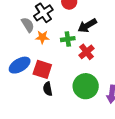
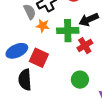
green cross: (68, 39) -> (68, 31), size x1.5
green circle: (86, 86) -> (80, 80), size x0.7
black semicircle: (48, 89) -> (25, 80), moved, size x1.5

